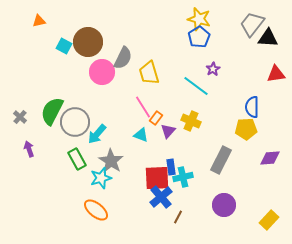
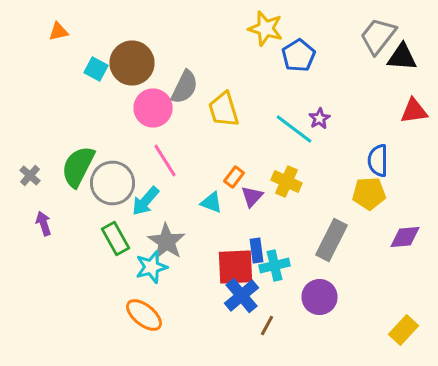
yellow star: (199, 19) -> (266, 28), moved
purple star: (213, 69) -> (320, 118), moved
pink line: (143, 107) -> (165, 160), moved
purple circle: (224, 205) -> (320, 297), moved

